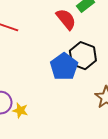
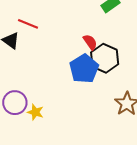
red semicircle: (66, 19) -> (90, 42), moved, size x0.7

